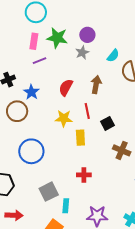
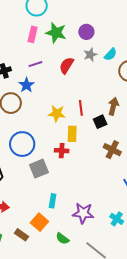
gray star: (82, 53) -> (90, 55), moved
purple line: (40, 61) -> (35, 64), moved
brown arrow: (96, 85) -> (113, 106), moved
red semicircle: (66, 87) -> (67, 65), moved
red cross: (84, 175) -> (62, 151), moved
gray square: (49, 192) -> (39, 169), moved

